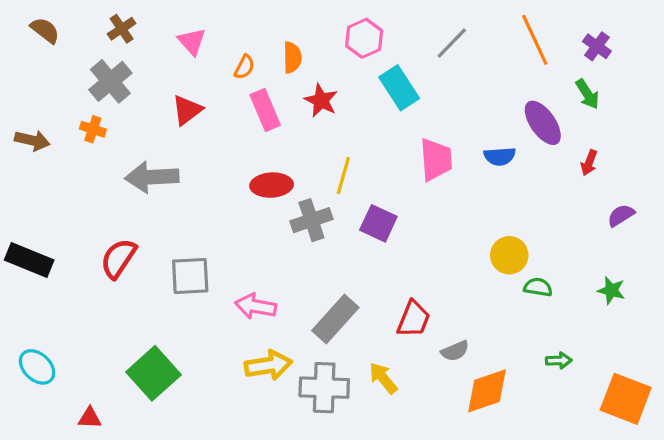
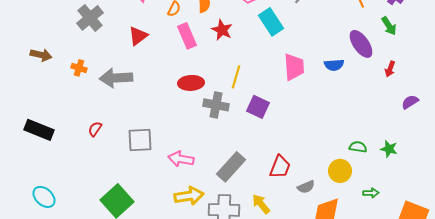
orange cross: (93, 129) -> (79, 68), moved
gray cross: (311, 220) -> (216, 105), turned 30
yellow circle: (509, 255) -> (340, 171), moved
red semicircle: (118, 258) -> (95, 129), size x0.6
green star: (611, 290) -> (389, 149), moved

